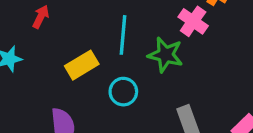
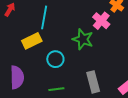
cyan line: (123, 35) -> (44, 17), moved

